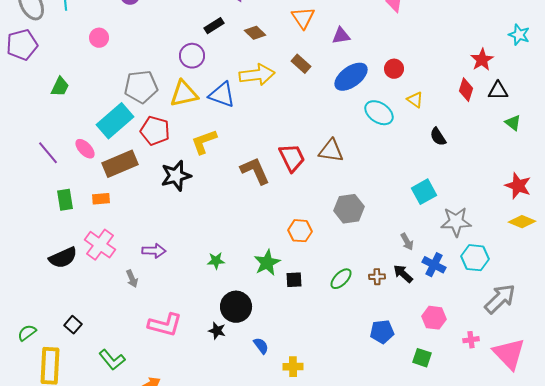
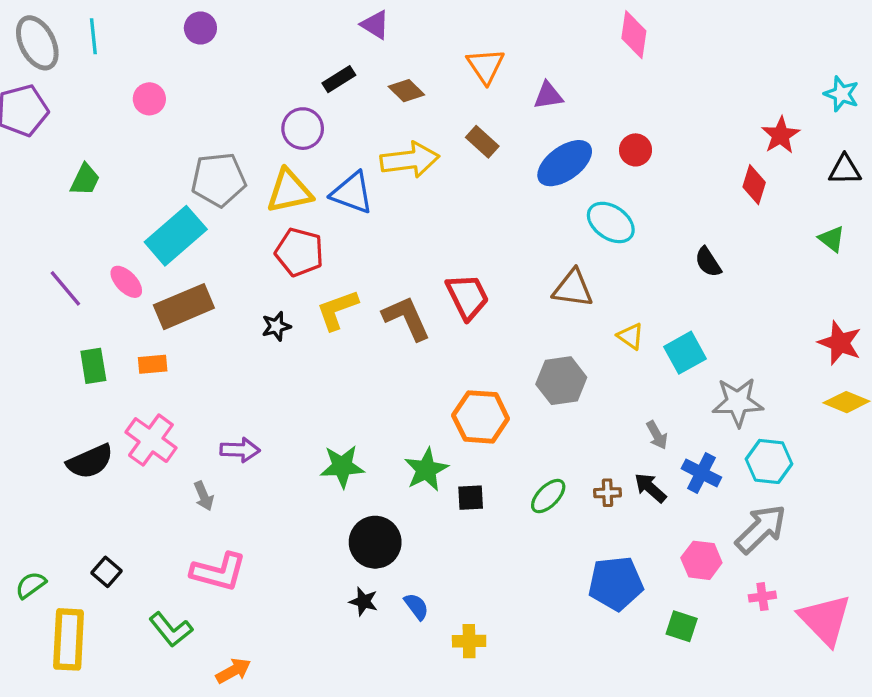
black triangle: (498, 91) -> (845, 170), moved
yellow triangle: (415, 100) -> (631, 336), moved
red pentagon: (155, 131) -> (299, 252), moved
yellow L-shape: (204, 142) -> (337, 310), moved
brown triangle: (331, 151) -> (573, 288), moved
black star: (176, 176) -> (276, 326), size x0.6
orange hexagon: (300, 231) -> (481, 417), size x1.4
green star: (216, 261) -> (342, 466), size x1.5
gray arrow: (500, 299) -> (761, 529), moved
pink L-shape: (165, 325) -> (219, 572), moved
black star: (217, 331) -> (364, 602), moved
blue pentagon: (382, 332) -> (616, 583), size x1.4

